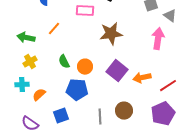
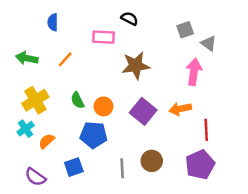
green arrow: (26, 38) -> (27, 58), moved
yellow cross: (30, 62) -> (35, 100), size x1.5
orange arrow: (142, 78) -> (180, 109), moved
cyan cross: (22, 85) -> (26, 129), turned -32
red line: (168, 86) -> (206, 130), turned -60

